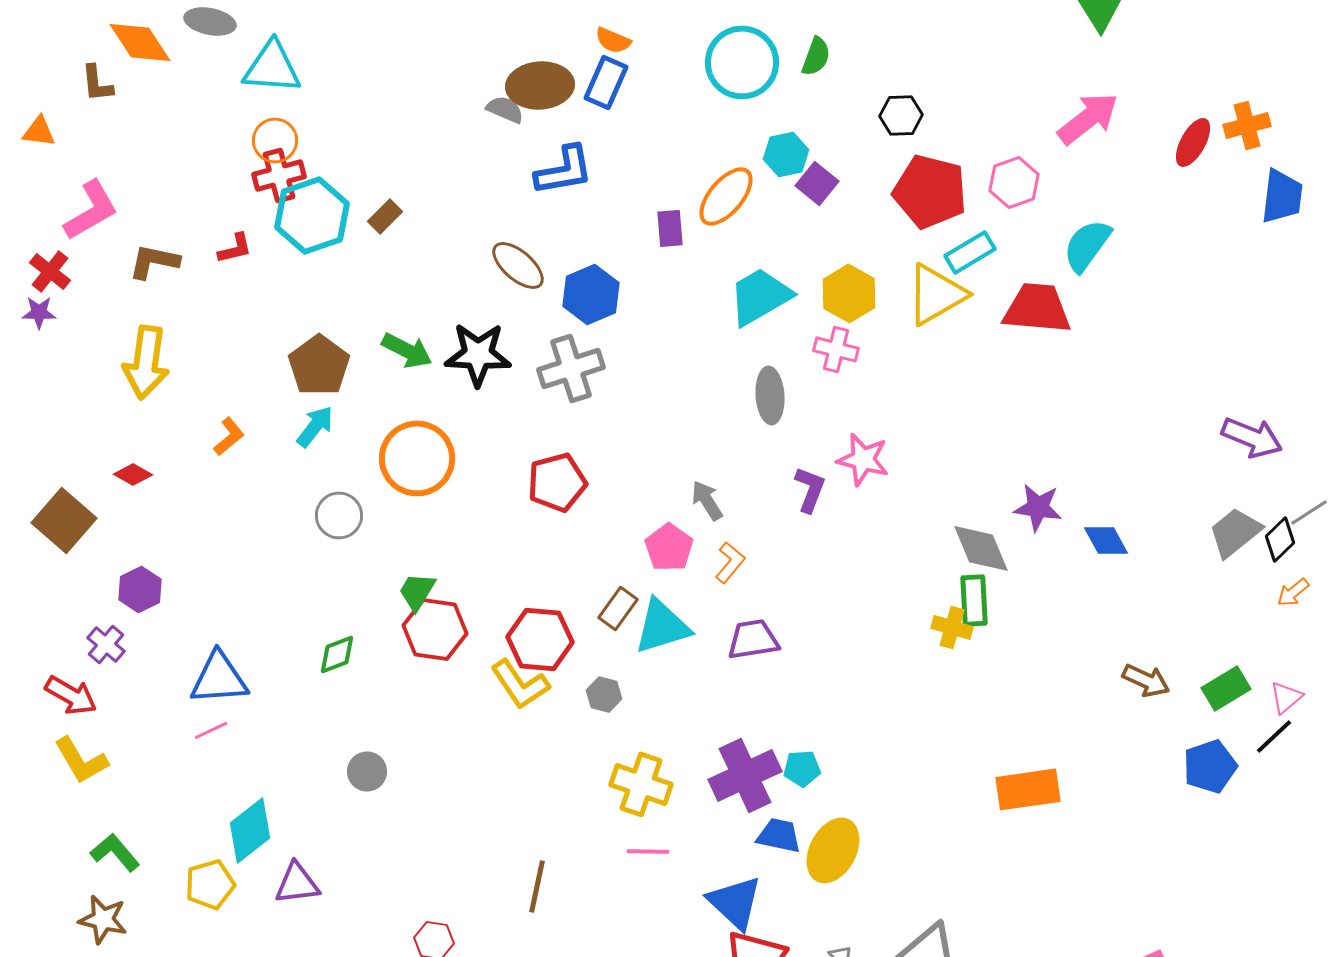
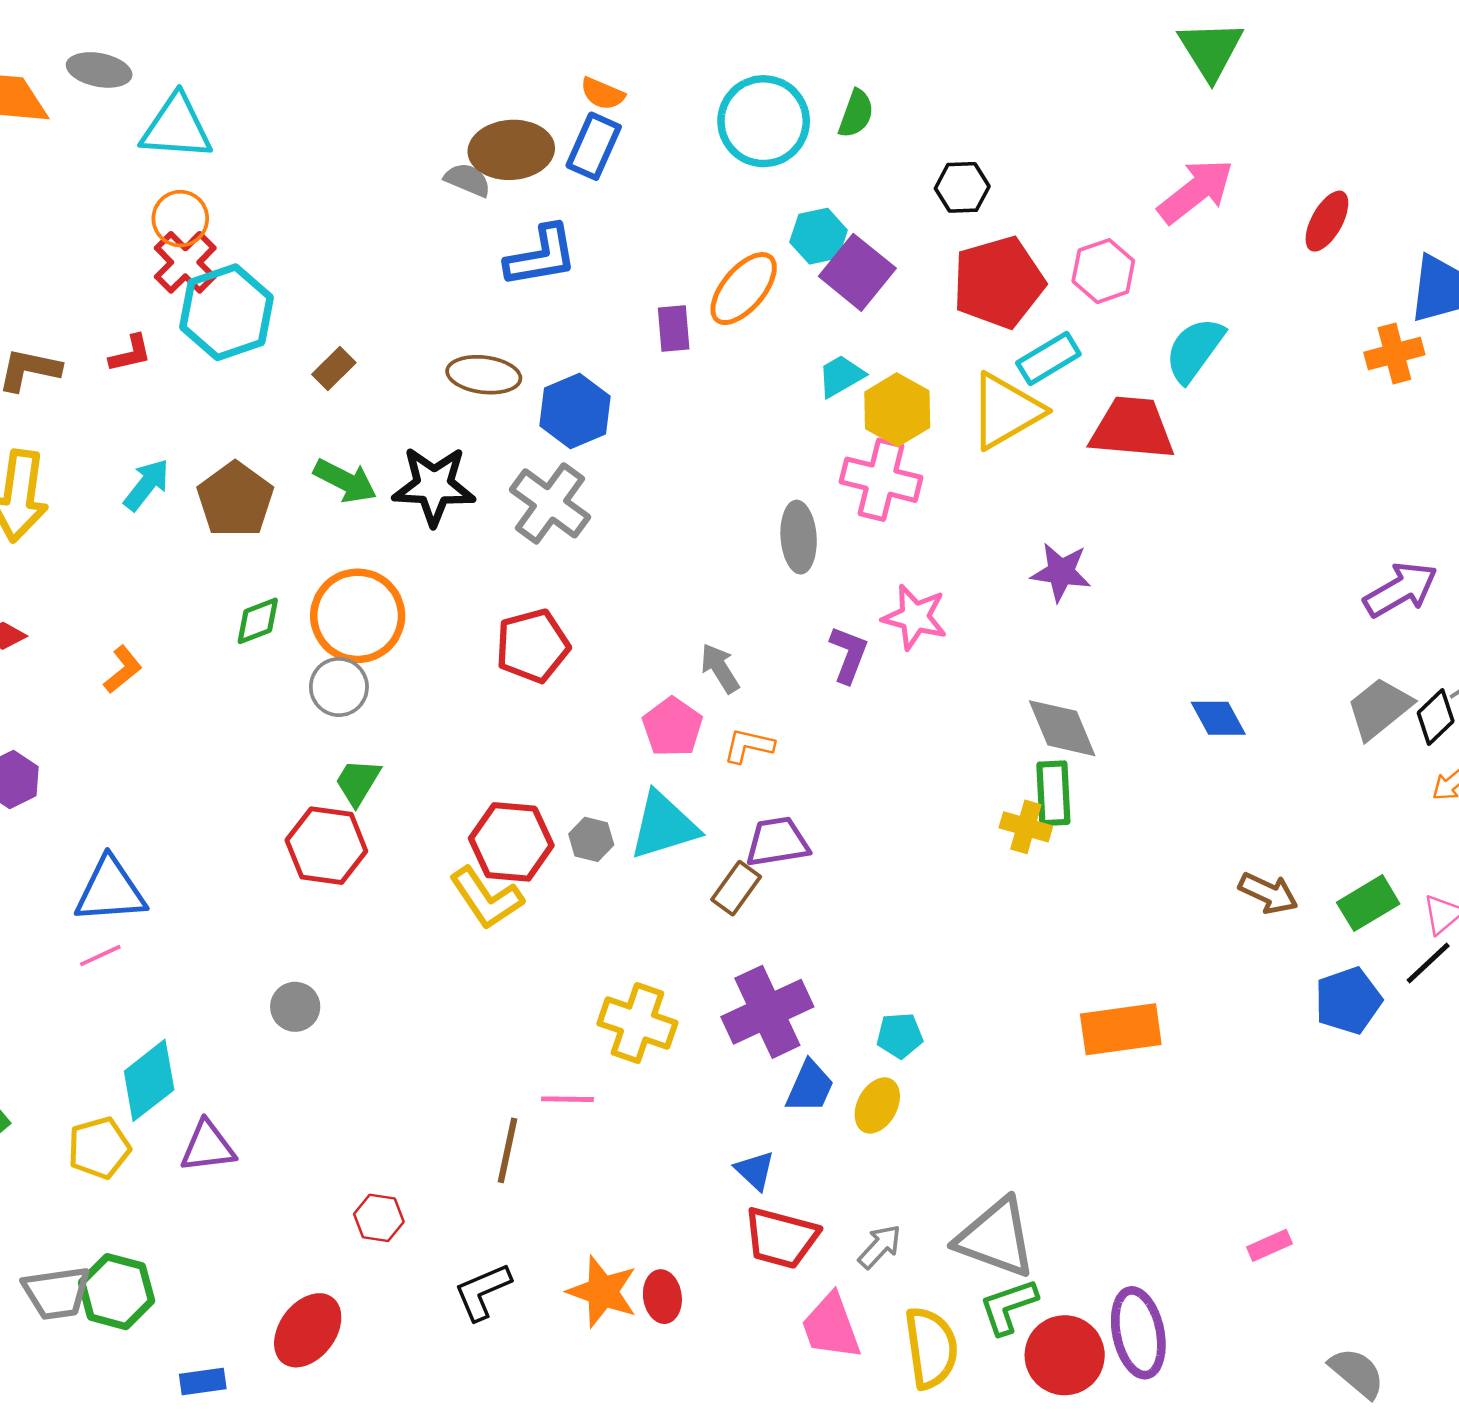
orange cross: (1247, 125) -> (1394, 353), moved
red cross: (279, 175) -> (185, 262), turned -30
purple square: (817, 183) -> (857, 272), size x1.4
red pentagon: (930, 191) -> (998, 282), turned -30
brown rectangle: (385, 216) -> (334, 368), moved
brown ellipse: (518, 265) -> (484, 375), turned -34
cyan trapezoid: (760, 296) -> (841, 376), moved, size x0.6
pink cross: (836, 349) -> (881, 480), size x1.4
gray cross: (571, 368) -> (550, 503), turned -36
cyan arrow: (315, 426) -> (147, 485), moved
orange L-shape: (229, 436) -> (123, 670), moved
purple arrow: (1252, 437) -> (1401, 590), turned -52
purple star: (1038, 507) -> (1061, 572), moved
gray circle: (339, 515) -> (339, 687), moved
orange L-shape: (730, 562) -> (749, 746), turned -117
brown rectangle: (618, 608) -> (736, 888), moved
red hexagon: (435, 629) -> (326, 846), moved
green diamond: (337, 654) -> (258, 621), moved
gray hexagon: (604, 694) -> (591, 839), moved
cyan pentagon: (802, 768) -> (900, 1036), moved
blue trapezoid: (779, 835) -> (810, 1087), turned 102
yellow ellipse: (833, 850) -> (877, 1105), size x0.7
pink line: (648, 851) -> (567, 1099), moved
blue triangle: (735, 902) -> (755, 1170), size x0.6

